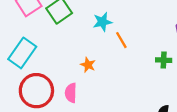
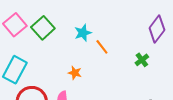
green cross: (164, 60) -> (142, 60), turned -32

